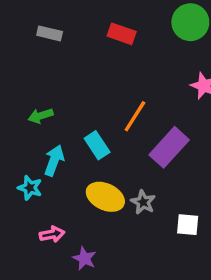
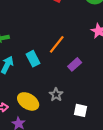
purple rectangle: (169, 147) -> (75, 64), size x0.6
yellow ellipse: (105, 197) -> (28, 101), moved

